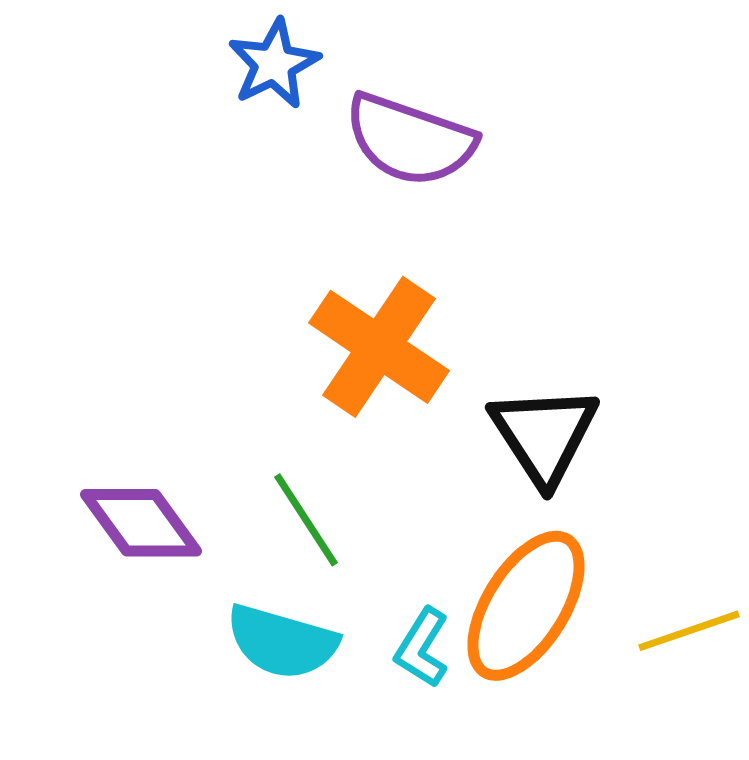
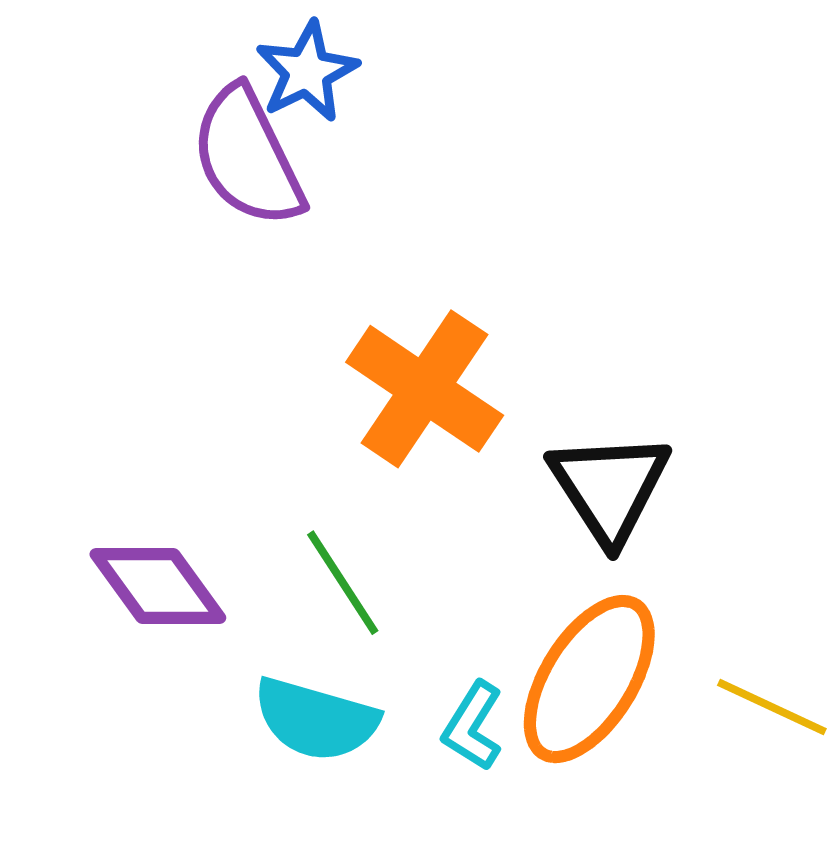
purple semicircle: (410, 140) -> (248, 157), moved, turned 45
yellow line: (689, 631) -> (772, 707), turned 44

